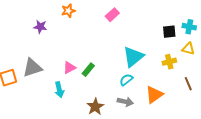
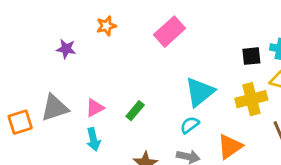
pink rectangle: (112, 15) -> (170, 32), size x1.5
yellow cross: (169, 62) -> (251, 99), size x1.5
pink triangle: (69, 68) -> (95, 108), moved

